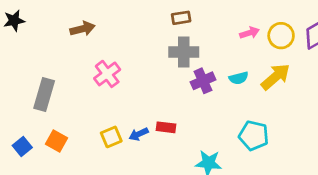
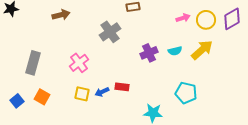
gray cross: (184, 52) -> (110, 32), moved, turned -35
pink cross: (107, 74) -> (79, 63), moved
yellow square: (111, 137) -> (82, 94), turned 35

